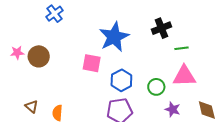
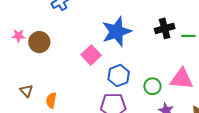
green line: (182, 48) -> (188, 36), moved
pink square: (92, 63) -> (91, 55), turned 30

